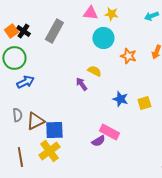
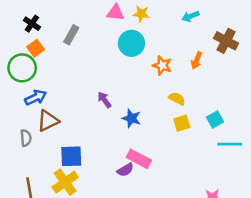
orange square: (11, 31) -> (36, 48), moved
black cross: (23, 31) -> (32, 24), moved
gray rectangle: (54, 31) -> (71, 35), size x0.7
yellow semicircle: (94, 71) -> (177, 99), moved
blue star: (120, 99) -> (131, 118), moved
brown triangle: (35, 121) -> (48, 121), moved

